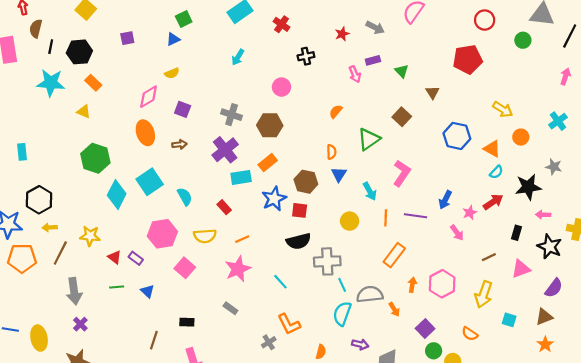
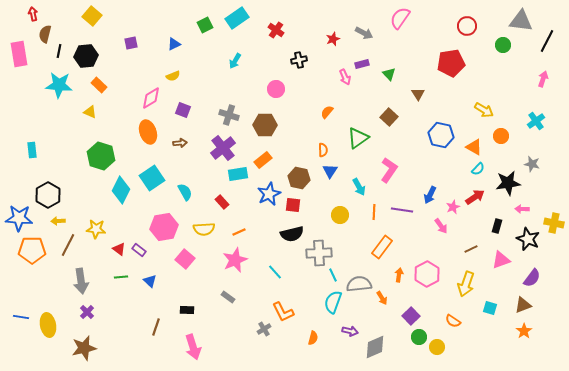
green square: (184, 19) -> (205, 25), moved

